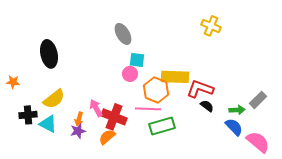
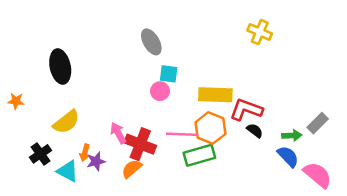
orange hexagon: (156, 90) -> (210, 128), moved
black cross: (28, 115) -> (40, 154), moved, turned -30
orange arrow: (79, 119) -> (85, 153), moved
cyan triangle: (48, 124) -> (68, 171), moved

